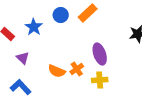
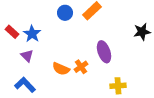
blue star: (34, 27) -> (32, 34), moved
yellow cross: (100, 80) -> (118, 86), moved

